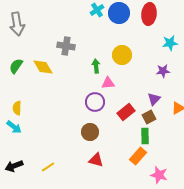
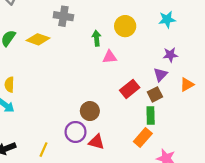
cyan star: (170, 43) -> (167, 19), moved
yellow diamond: (43, 67) -> (38, 39), turned -40
purple star: (163, 71) -> (170, 55), moved
purple circle: (95, 102) -> (76, 132), moved
yellow line: (48, 167) -> (44, 150), turned -32

